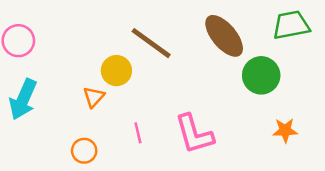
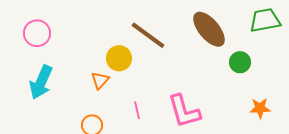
green circle: (261, 75) -> (240, 62), size x0.7

